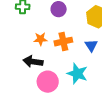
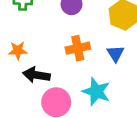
orange star: (40, 39) -> (18, 51), moved

